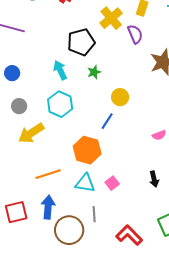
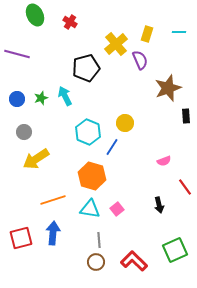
green star: (94, 72) -> (41, 98), moved
cyan hexagon: (60, 104) -> (88, 132), moved
brown circle: (69, 230) -> (96, 262), moved, size x0.6

